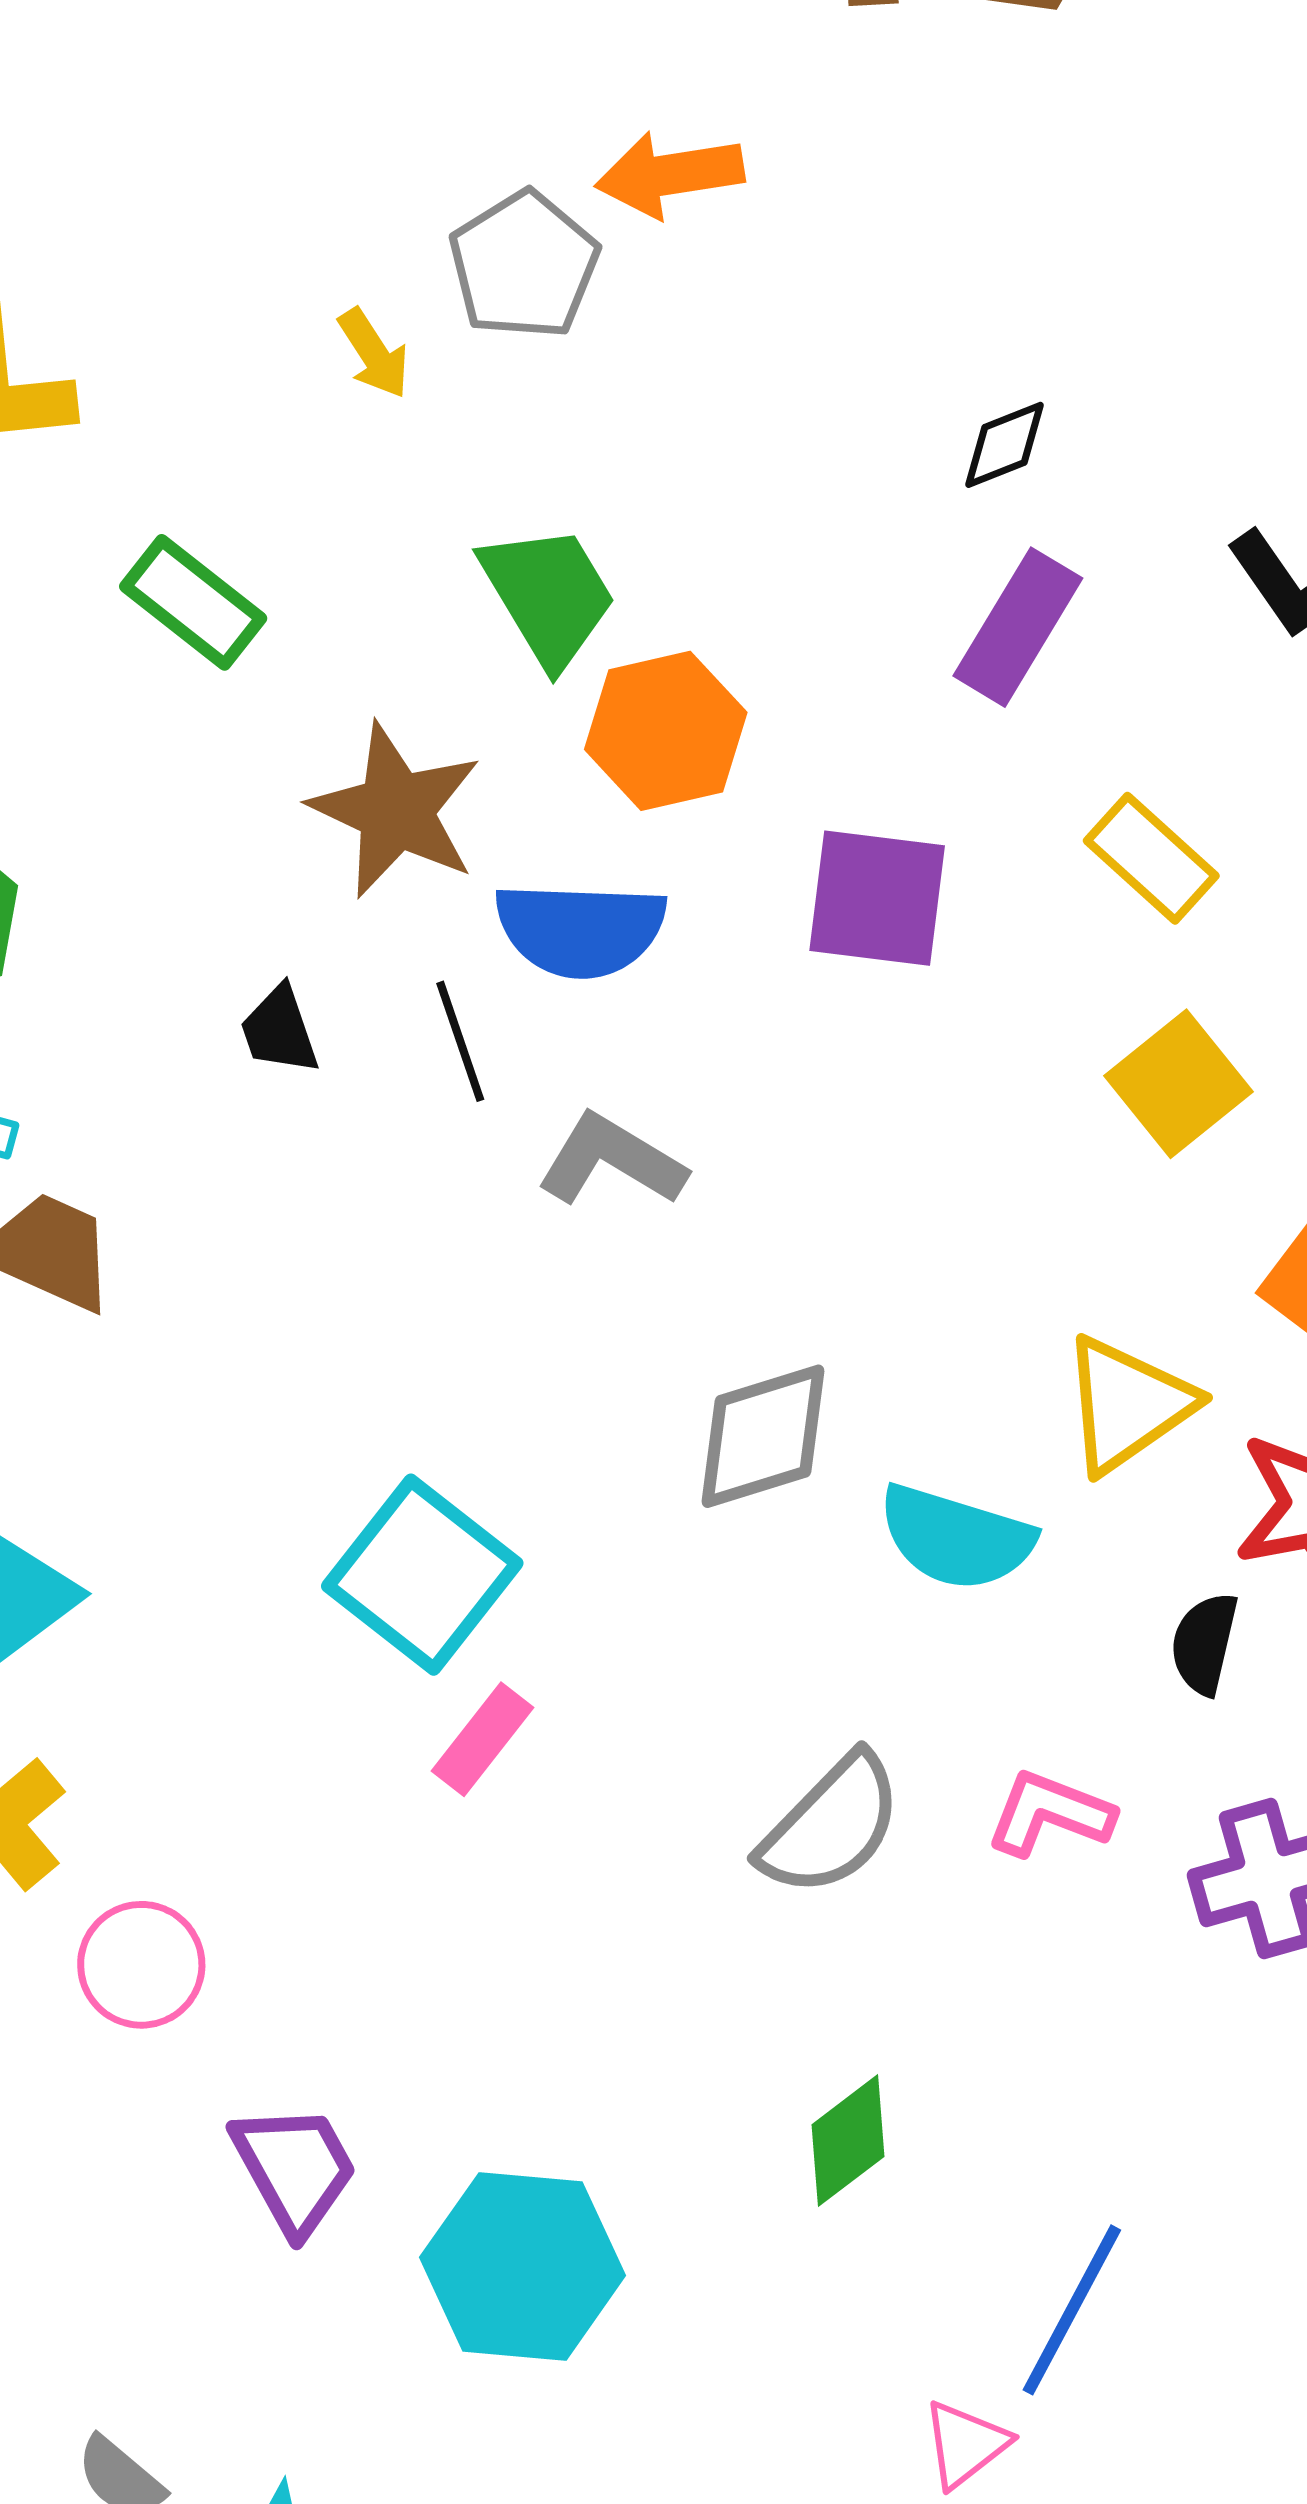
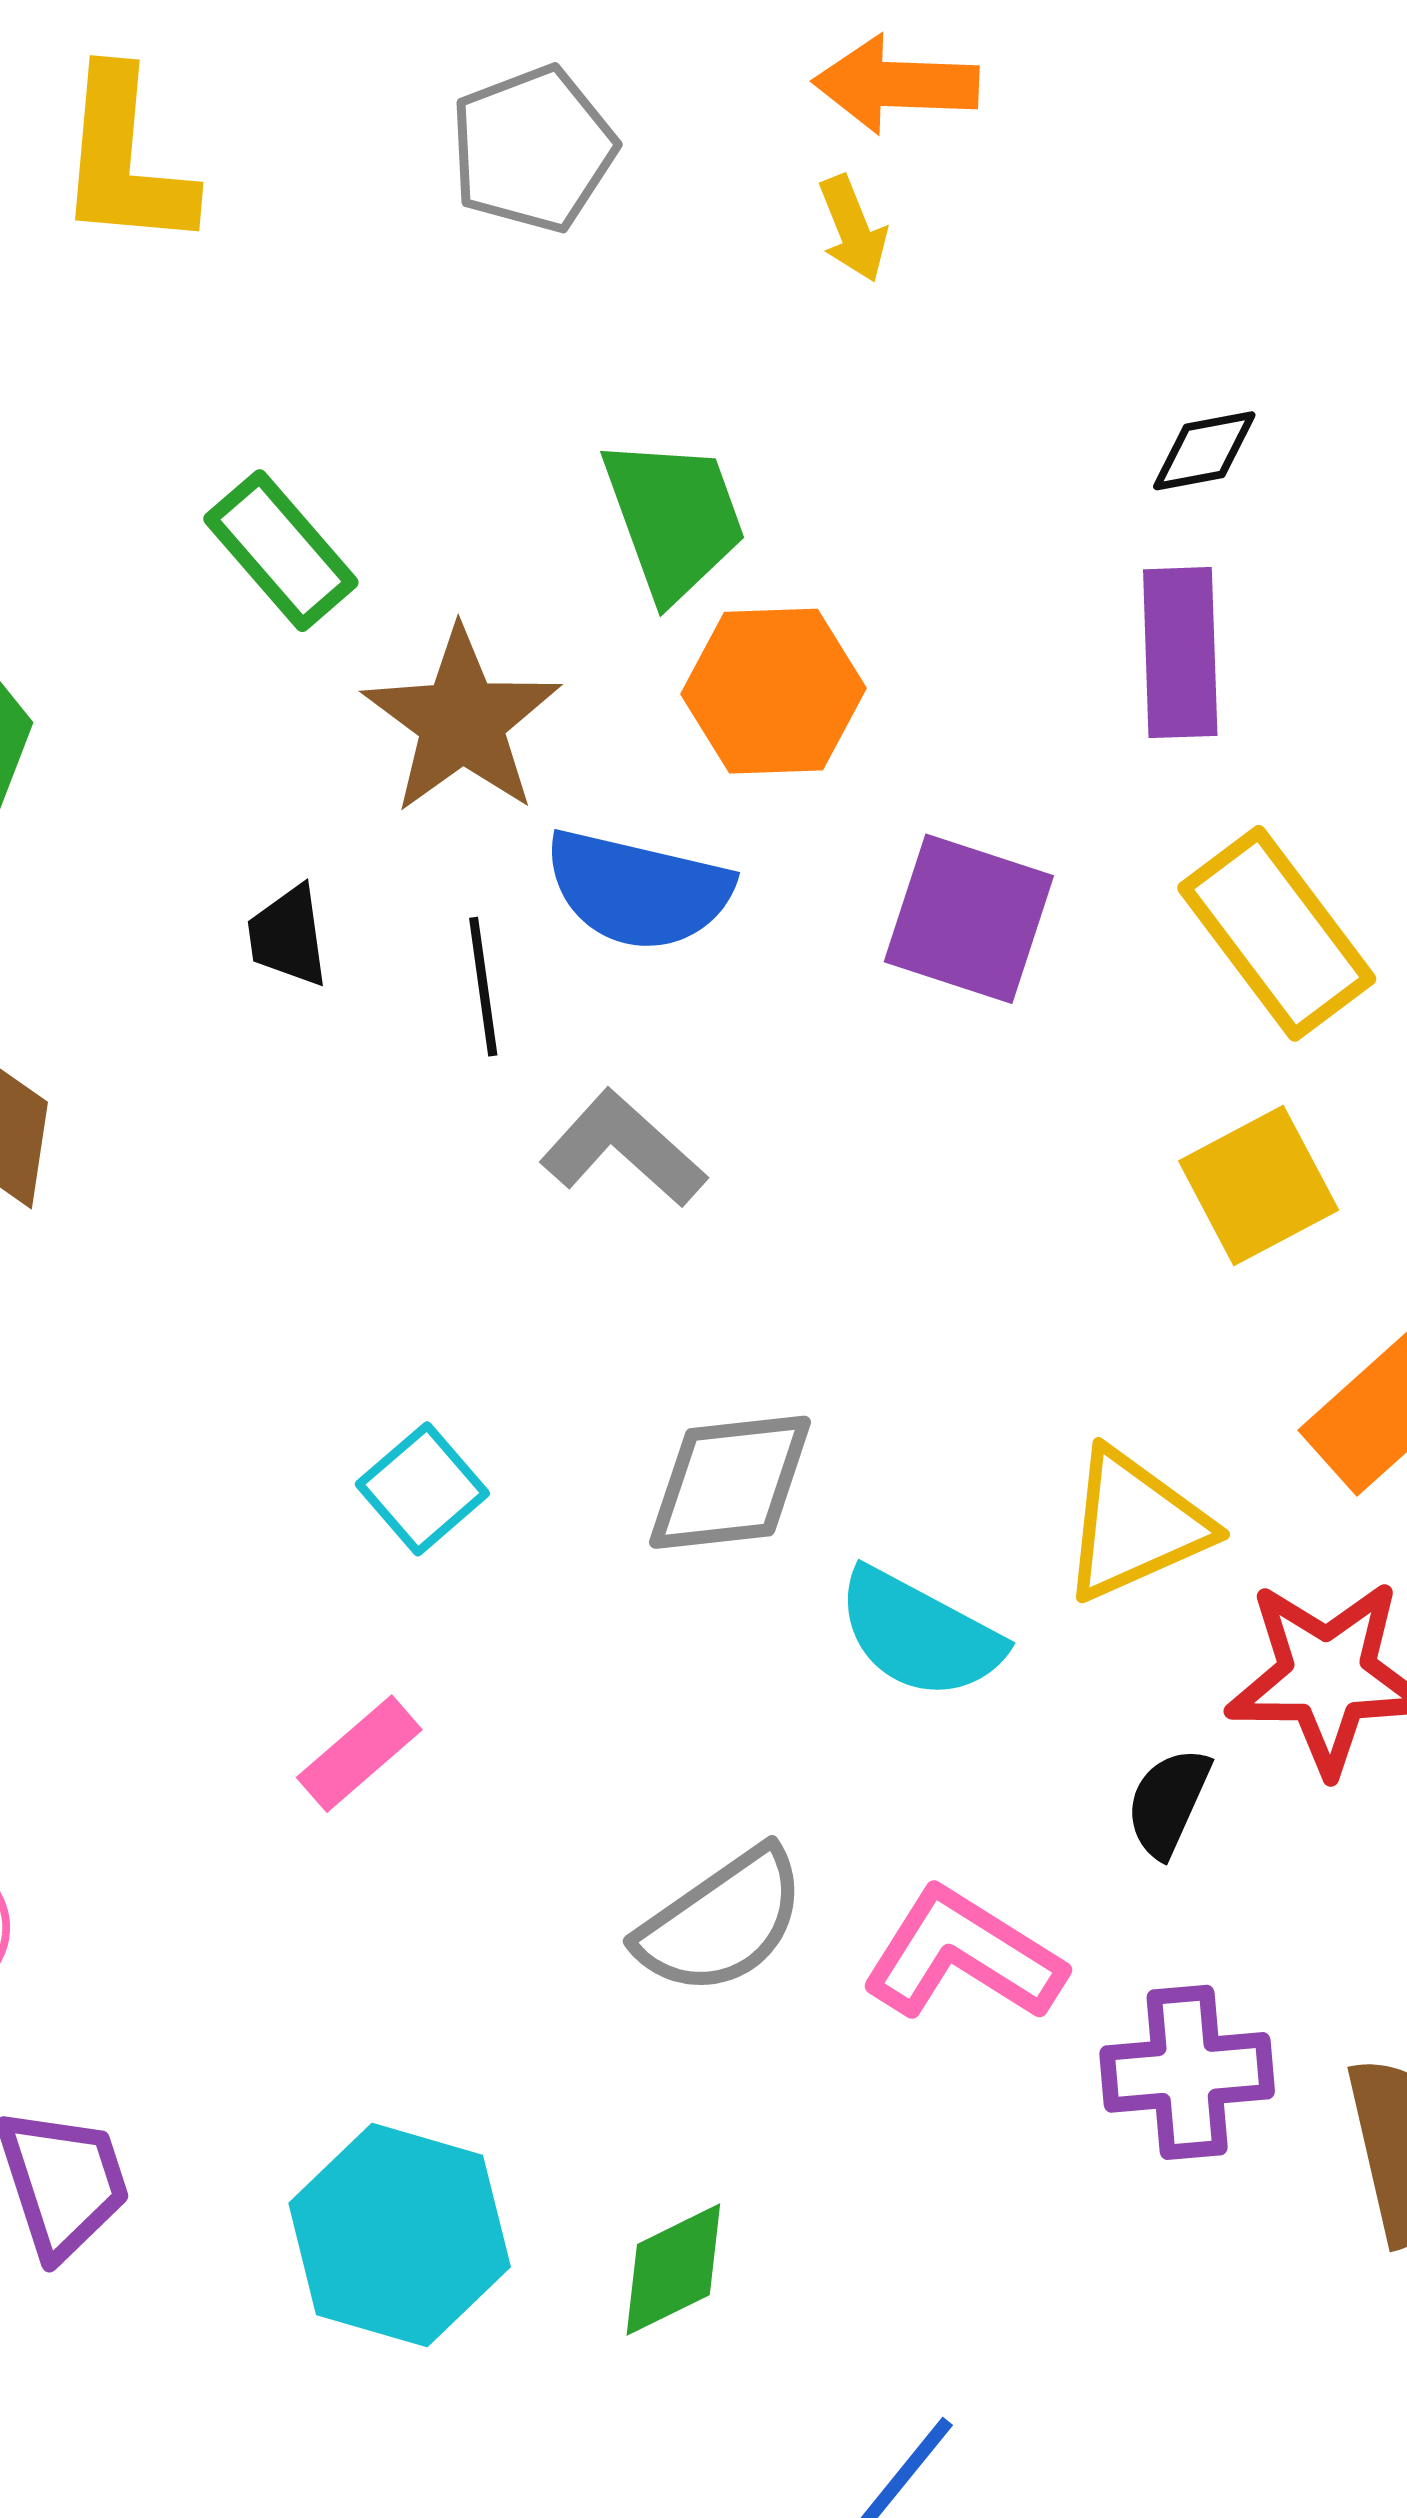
gray pentagon: (524, 265) -> (533, 149), moved
yellow arrow: (374, 353) -> (853, 229), moved
green rectangle: (193, 602) -> (281, 551), moved
purple rectangle: (1018, 627) -> (1180, 653), turned -44
yellow rectangle: (1151, 858) -> (1277, 933), size x1.4
cyan square: (422, 1575) -> (422, 1489), moved, size x0.6
pink L-shape: (1050, 1813) -> (963, 1955), size x1.4
cyan hexagon: (523, 2266) -> (400, 2235), moved

